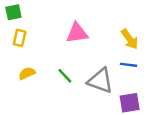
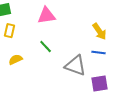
pink triangle: (77, 33) -> (47, 16), moved
green line: (65, 76) -> (46, 47), moved

